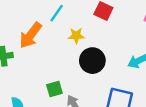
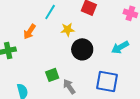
orange arrow: (31, 35) -> (30, 32), size x0.7

